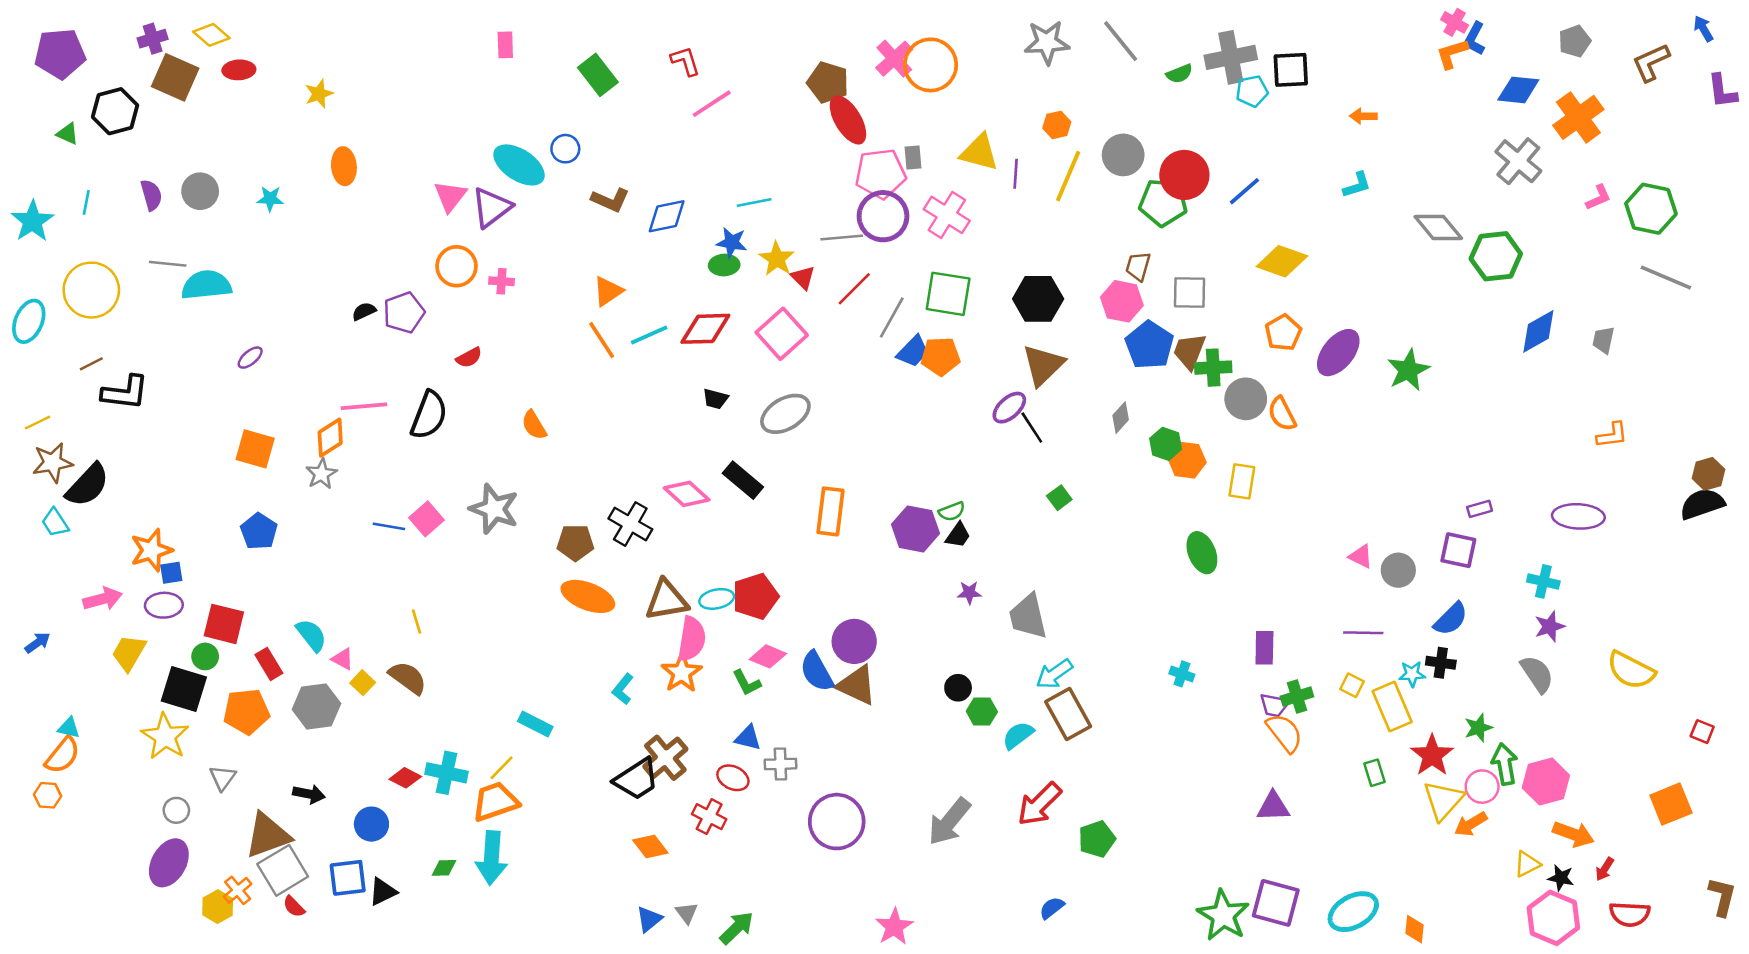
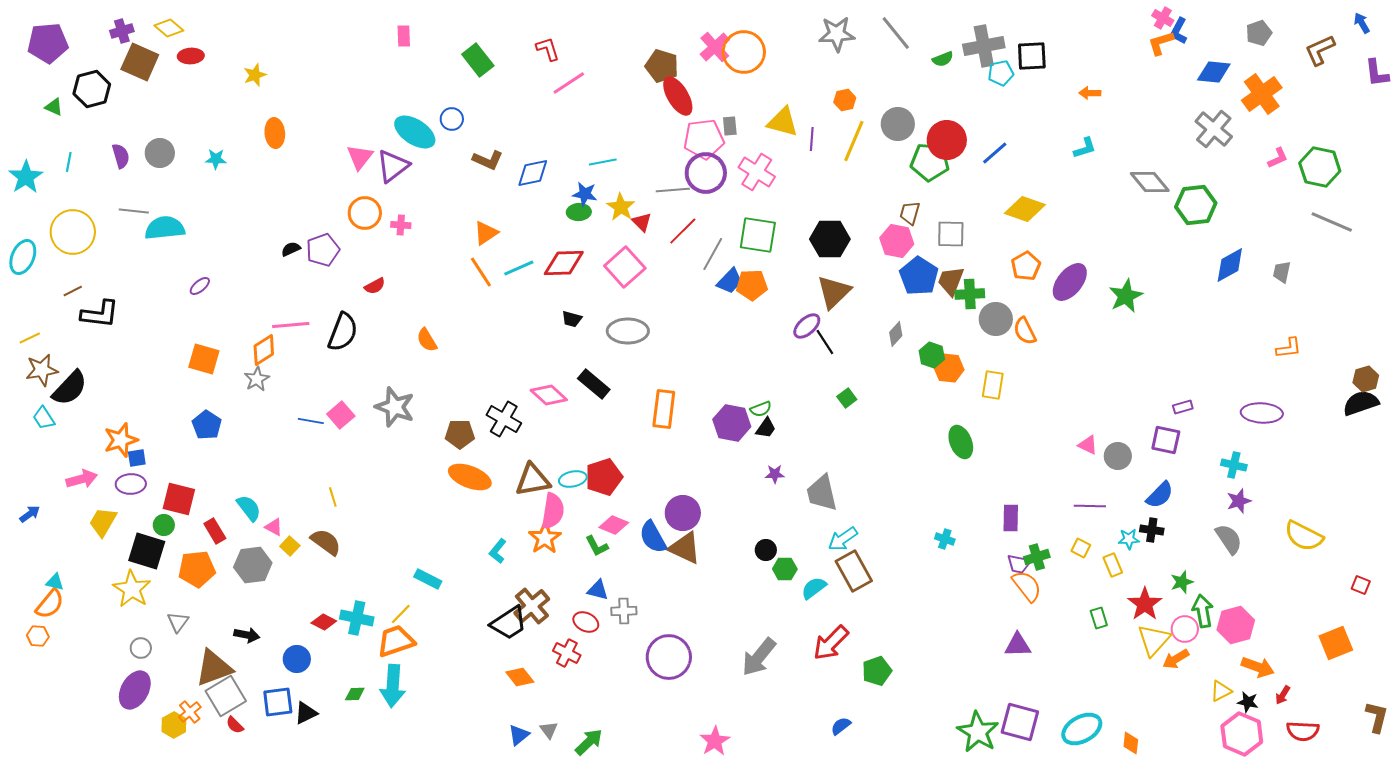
gray ellipse: (785, 414) -> (628, 331), turned 30
yellow rectangle: (1392, 707) -> (1113, 565), size x0.6

